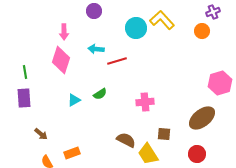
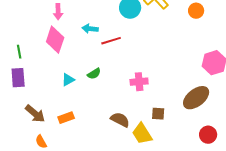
brown arrow: (41, 134) -> (35, 114), size x1.5
orange rectangle: (72, 153) -> (66, 118), moved
red circle: (197, 154) -> (208, 135), moved

